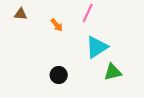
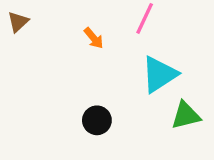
brown triangle: (21, 14) -> (18, 22), moved, turned -48

